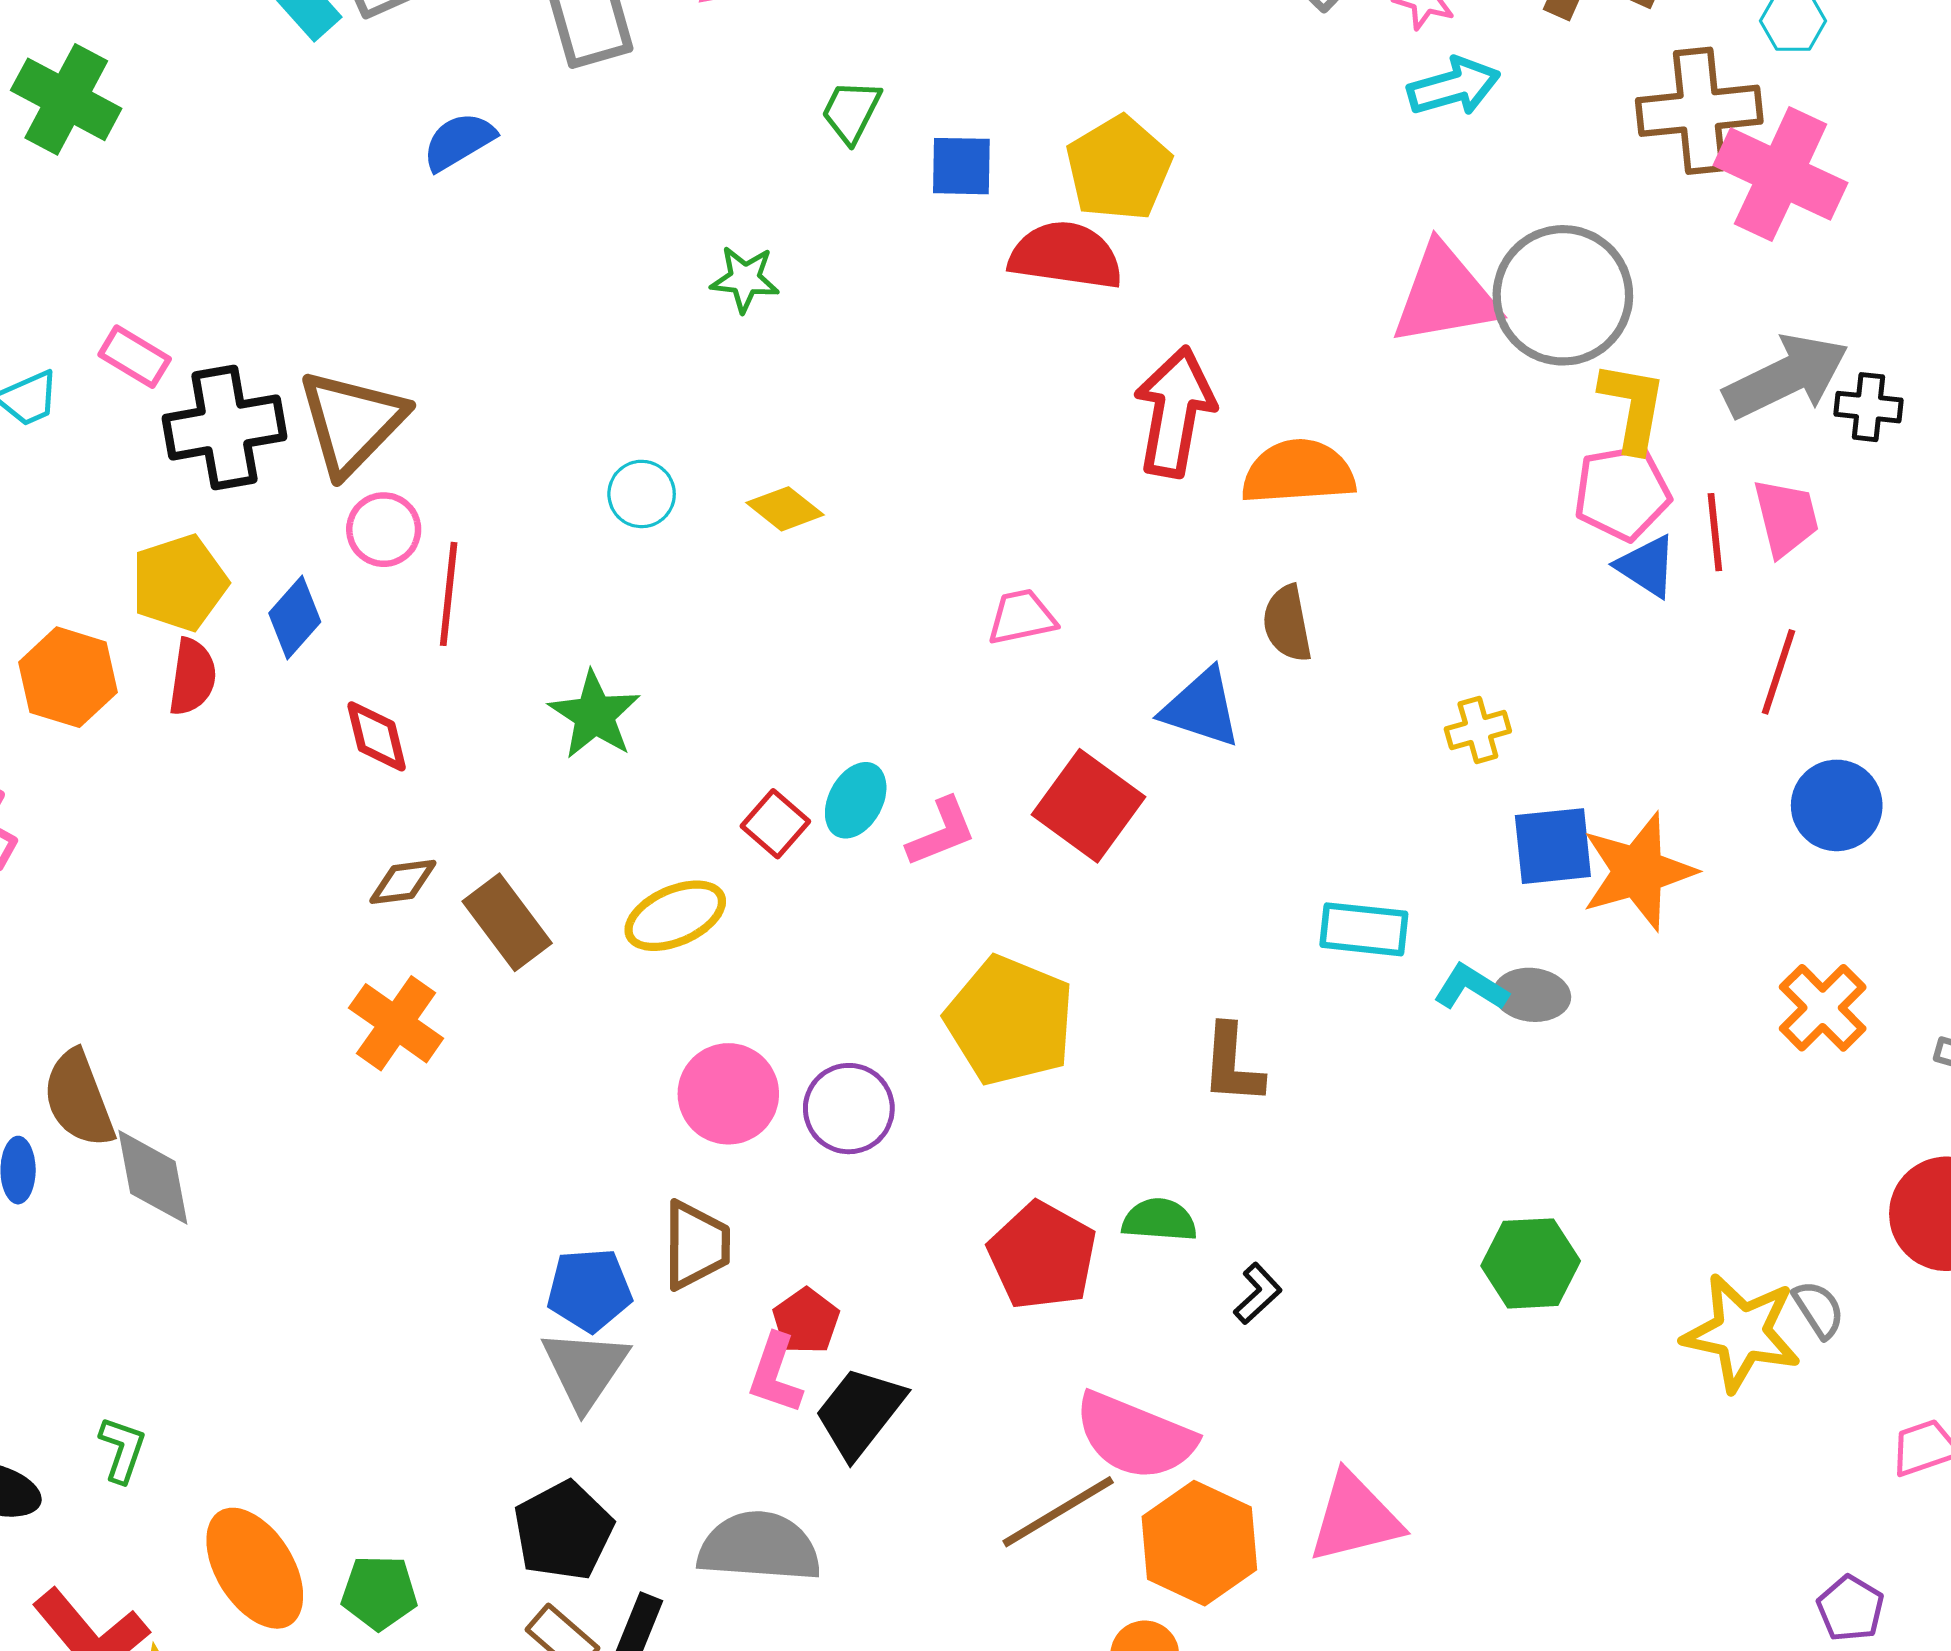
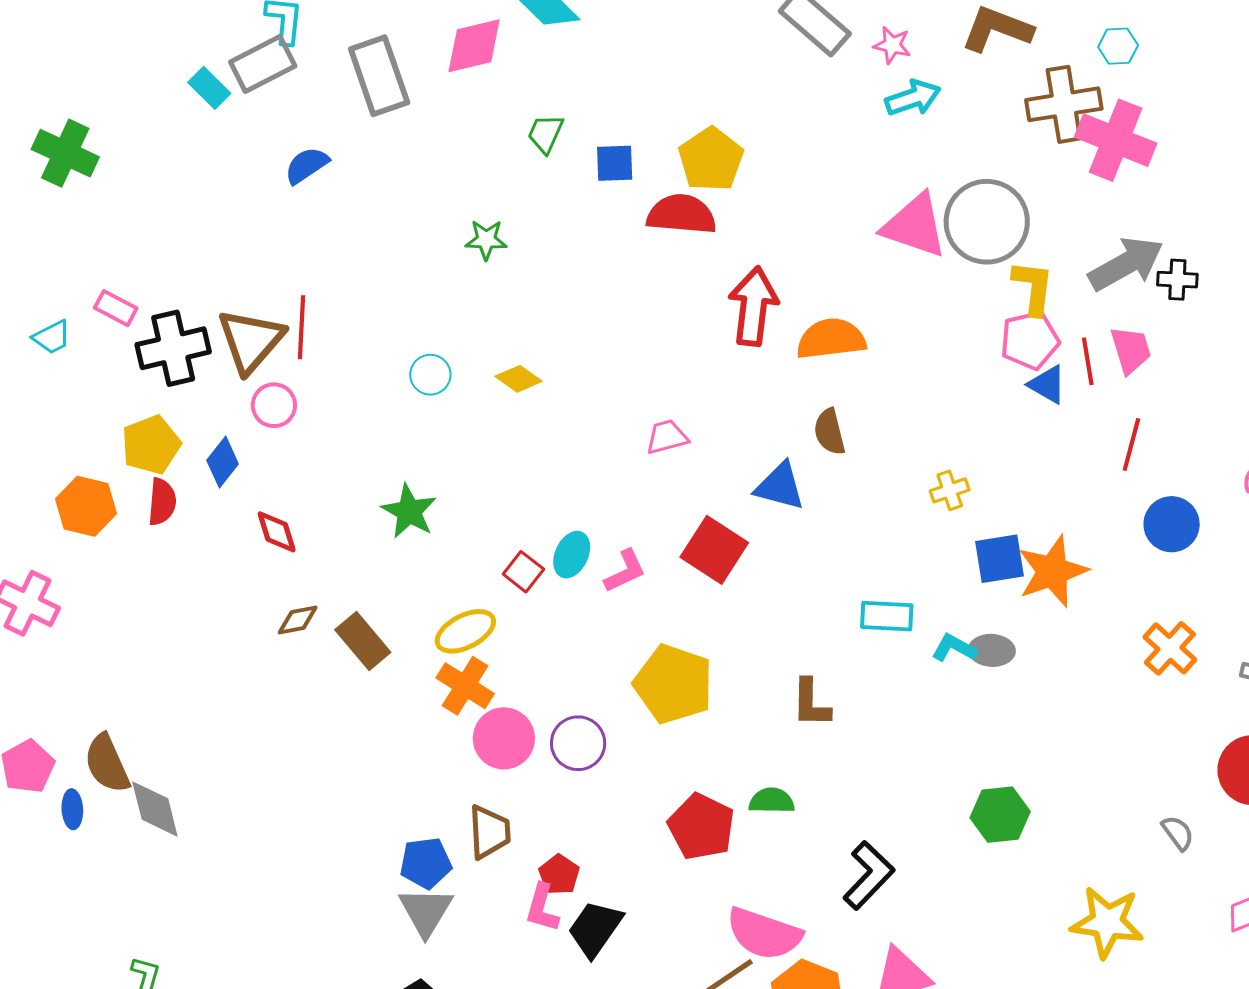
pink triangle: (1445, 295) -> (915, 226), turned 32
red line: (449, 594) -> (302, 327), moved
orange cross: (396, 1023) -> (465, 686), moved
black L-shape: (1258, 1294) -> (869, 875), moved, size x1.8
yellow star: (1742, 1333) -> (1107, 922), moved

